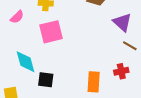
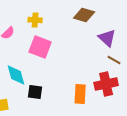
pink square: (51, 32) -> (40, 47), turned 35
red cross: (121, 71) -> (106, 84), size x1.6

